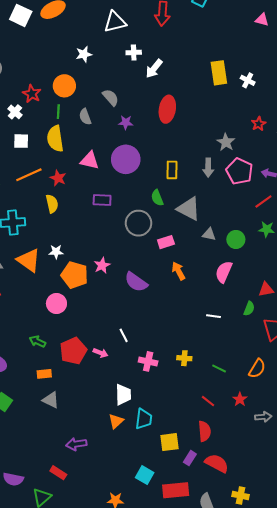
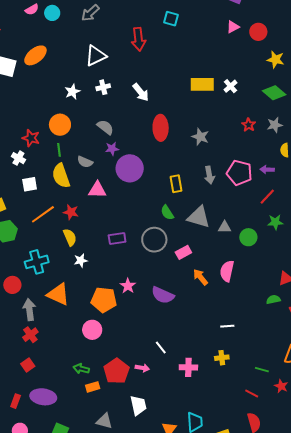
pink triangle: (262, 20) -> (233, 27), turned -32
white cross: (134, 53) -> (103, 87), moved
white arrow: (154, 69) -> (141, 92), turned -66
yellow rectangle: (219, 73) -> (202, 84), turned -70
white cross: (248, 80) -> (230, 86), turned 32
gray semicircle: (85, 117) -> (85, 162), moved, turned -35
purple star: (126, 122) -> (112, 149), moved
gray star: (226, 142) -> (200, 137), moved
purple circle: (126, 159) -> (130, 168), moved
purple rectangle: (102, 200) -> (117, 239), moved
gray triangle: (209, 234) -> (225, 227), moved
white star: (56, 252) -> (81, 260), moved
pink semicircle: (224, 272) -> (227, 271), moved
green semicircle: (249, 309) -> (273, 299), turned -112
white line: (213, 316) -> (227, 326), moved
green line: (219, 368) -> (262, 370), moved
orange rectangle: (44, 374) -> (93, 387), moved
white trapezoid: (123, 395) -> (138, 405), moved

